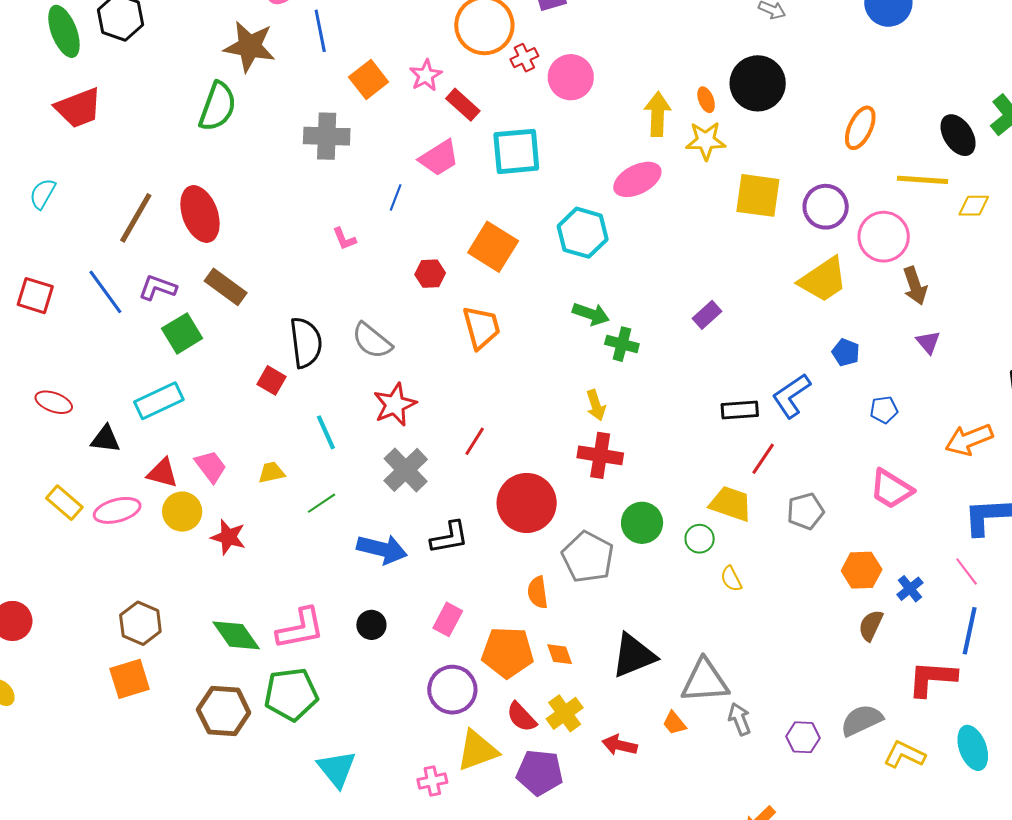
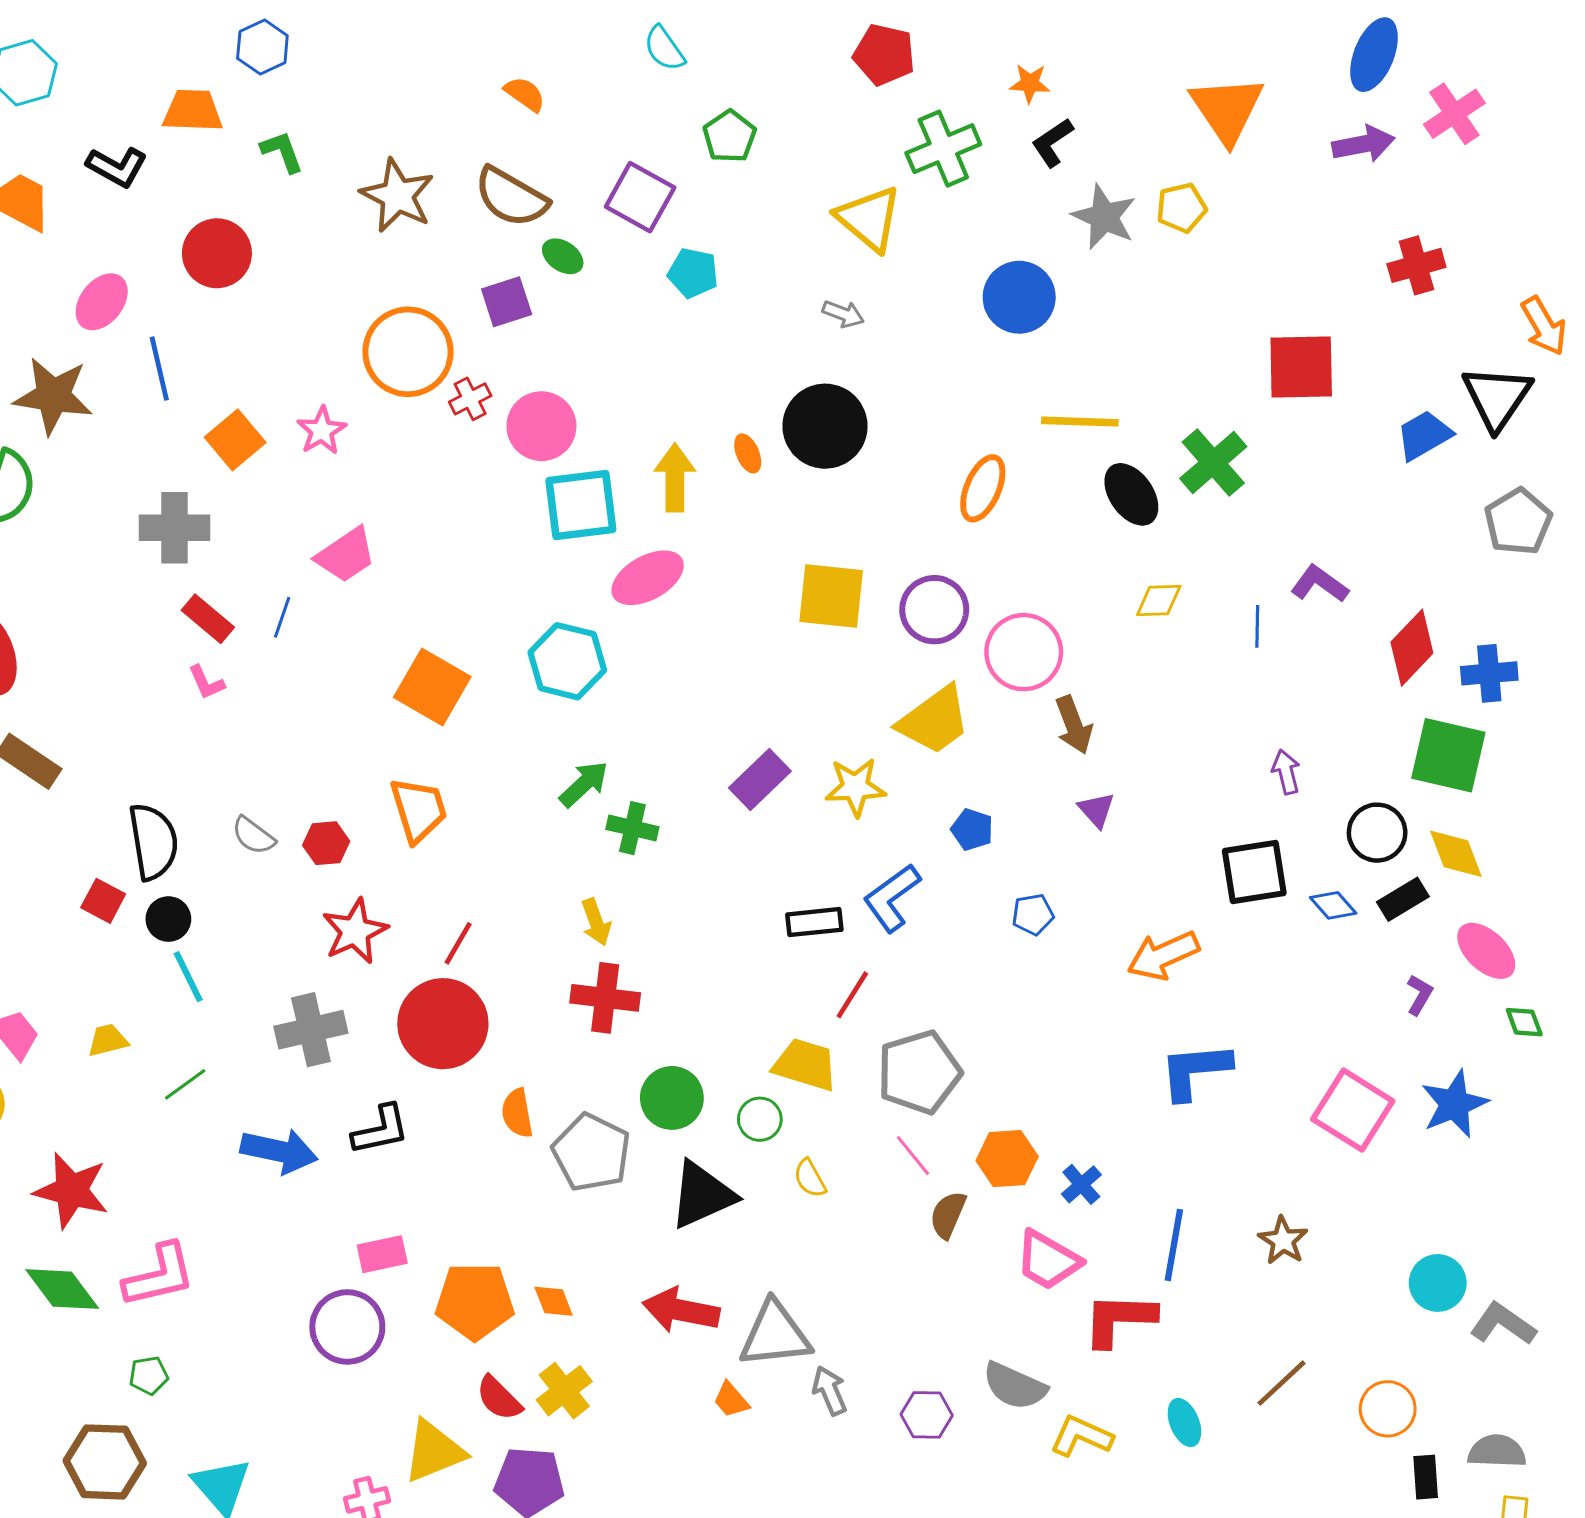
red rectangle: (463, 105) -> (208, 619), moved
yellow star: (706, 141) -> (855, 787), moved
cyan square: (516, 151) -> (581, 505), moved
yellow line: (923, 180) -> (1080, 422), moved
red hexagon: (430, 274) -> (326, 843), moved
green arrow: (591, 314) -> (584, 784), turned -60
purple rectangle: (707, 315) -> (760, 779), size x1.4
gray semicircle: (372, 341) -> (253, 836), size x0.7
red star: (395, 405) -> (355, 931), moved
red line: (475, 441) -> (458, 943), moved
gray cross: (406, 470) -> (311, 1030), turned 33
pink trapezoid: (891, 489) -> (1048, 1260), moved
red circle: (527, 503) -> (443, 1024), moved
gray pentagon: (805, 511) -> (919, 1072), size x1.5
red star: (228, 537) -> (71, 1190), moved, size x1.4
pink line: (967, 572) -> (913, 1156), moved
orange semicircle: (538, 592) -> (517, 1113), moved
pink rectangle: (448, 619) -> (382, 1254), turned 52
black circle: (371, 625) -> (168, 919), moved
brown semicircle: (871, 625) -> (948, 1215), moved
black triangle: (634, 656) -> (702, 1195), moved
purple circle: (452, 690) -> (347, 1327), moved
green pentagon: (291, 694) -> (149, 1375), size x0.5
brown hexagon: (224, 711) -> (105, 1462), moved
gray semicircle: (862, 720) -> (1015, 1386), turned -129
red arrow: (620, 745) -> (681, 1310), moved, size x1.4
cyan ellipse: (973, 748) -> (1184, 1422), size x0.7

